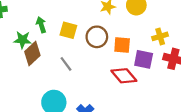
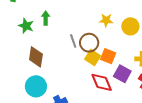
yellow square: (68, 30) -> (93, 58), moved
brown diamond: (32, 54) -> (36, 57), moved, turned -55
gray line: (66, 64) -> (73, 41), moved

